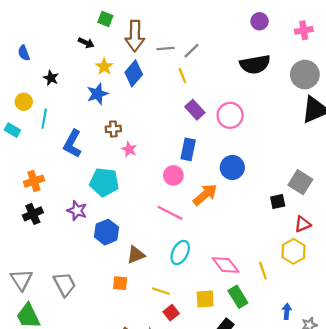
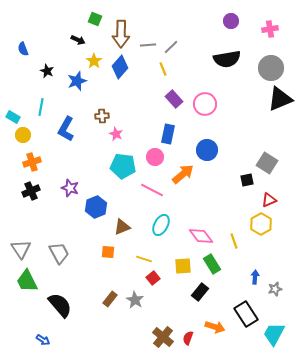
blue star: (97, 94) -> (77, 81), moved
yellow circle: (24, 102) -> (23, 135), moved
cyan pentagon: (104, 182) -> (123, 166), moved

